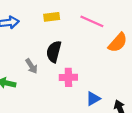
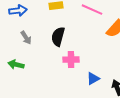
gray arrow: (31, 66) -> (26, 38), moved

